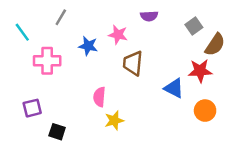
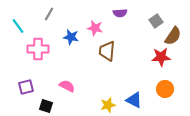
blue triangle: (174, 88) -> (134, 100), moved
pink semicircle: (99, 97) -> (67, 86), moved, turned 112
yellow star: (114, 120) -> (108, 105), moved

